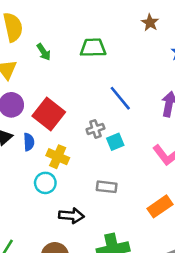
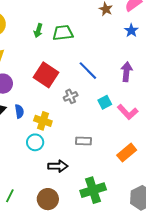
green arrow: (44, 52) -> (38, 31), moved, turned 56
red square: (49, 114) -> (46, 75), moved
cyan square: (115, 142) -> (105, 102), moved

